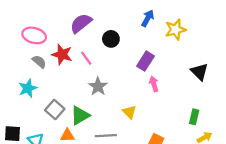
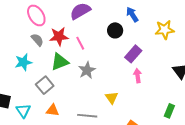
blue arrow: (148, 18) -> (132, 15), moved, turned -70
pink ellipse: (34, 35) -> (36, 15), turned 35
black circle: (111, 39) -> (115, 30), moved
red star: (62, 54) -> (59, 36), turned -30
green triangle: (80, 115) -> (60, 62), moved

